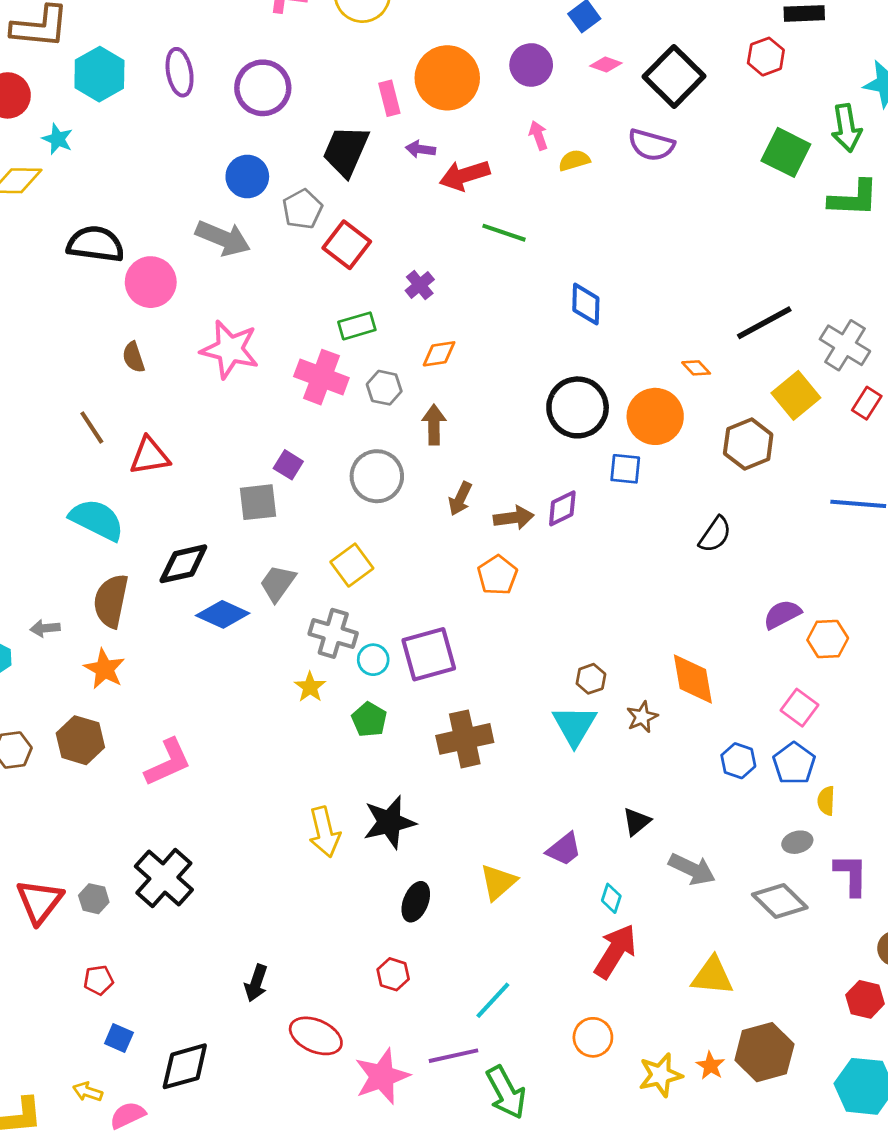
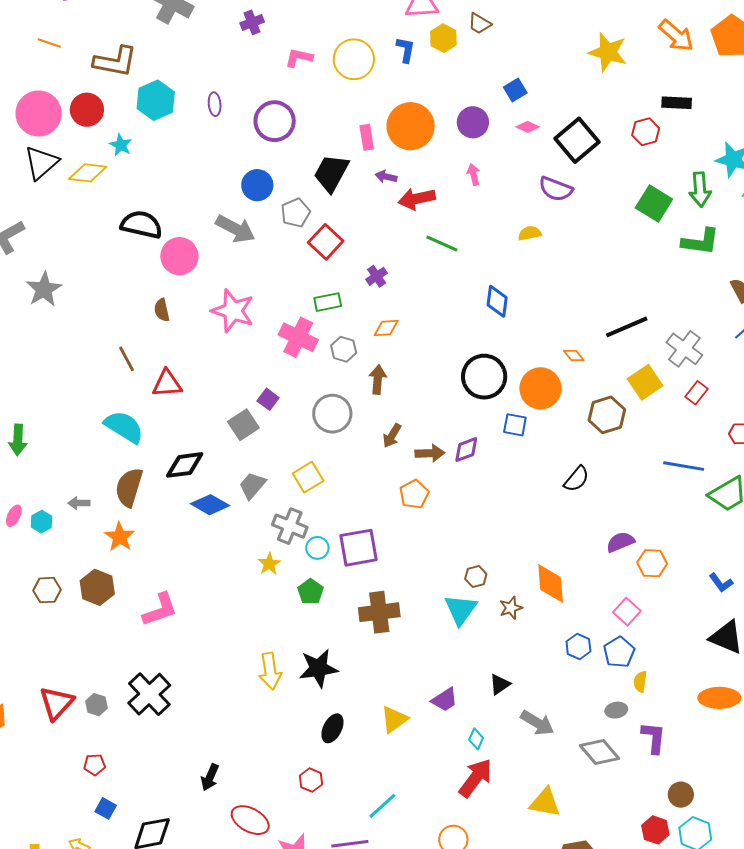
purple ellipse: (180, 72) -> (215, 104), size x0.7
yellow semicircle: (574, 160) -> (530, 233), moved
gray square: (258, 502) -> (243, 425), turned -32

